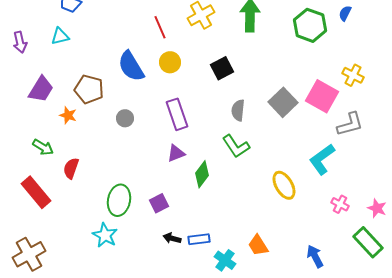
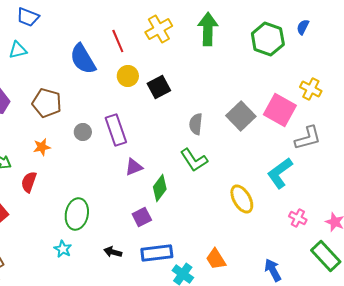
blue semicircle: (131, 66) -> (83, 59), moved
black square: (222, 68) -> (159, 87), moved
purple rectangle: (177, 114) -> (116, 130), moved
orange star: (68, 115) -> (42, 147), moved, turned -30
purple square: (159, 203) -> (142, 217), moved
cyan star: (105, 235) -> (63, 249), size x0.7
black arrow: (172, 238) -> (113, 252), moved
blue rectangle: (199, 239) -> (157, 253), size x1.4

